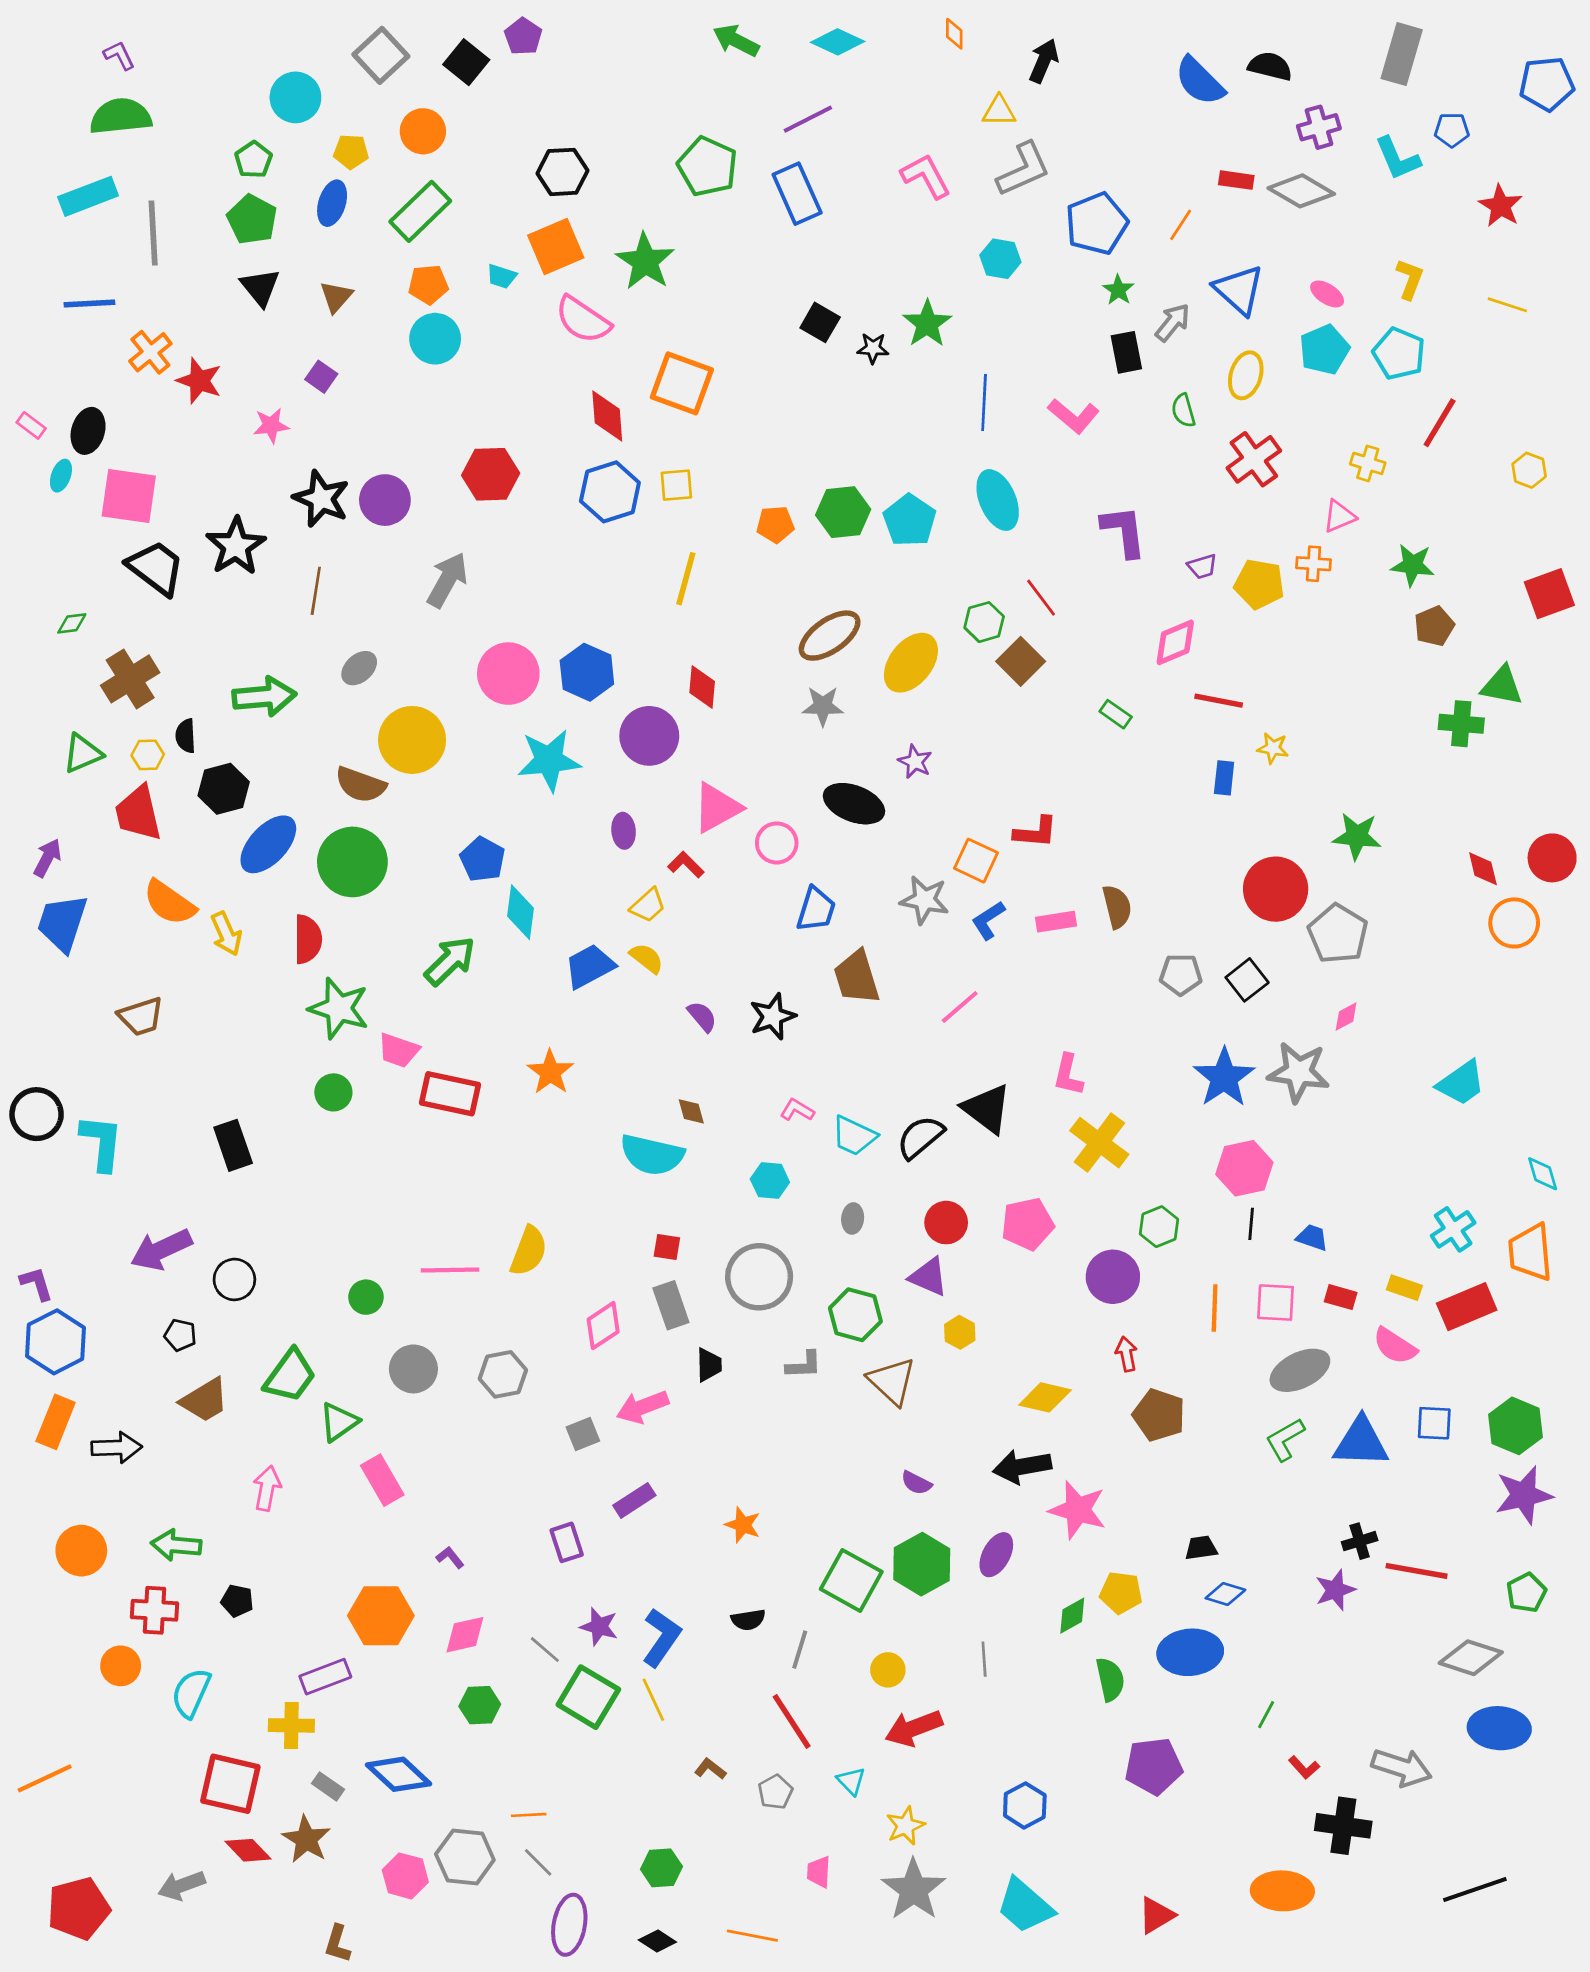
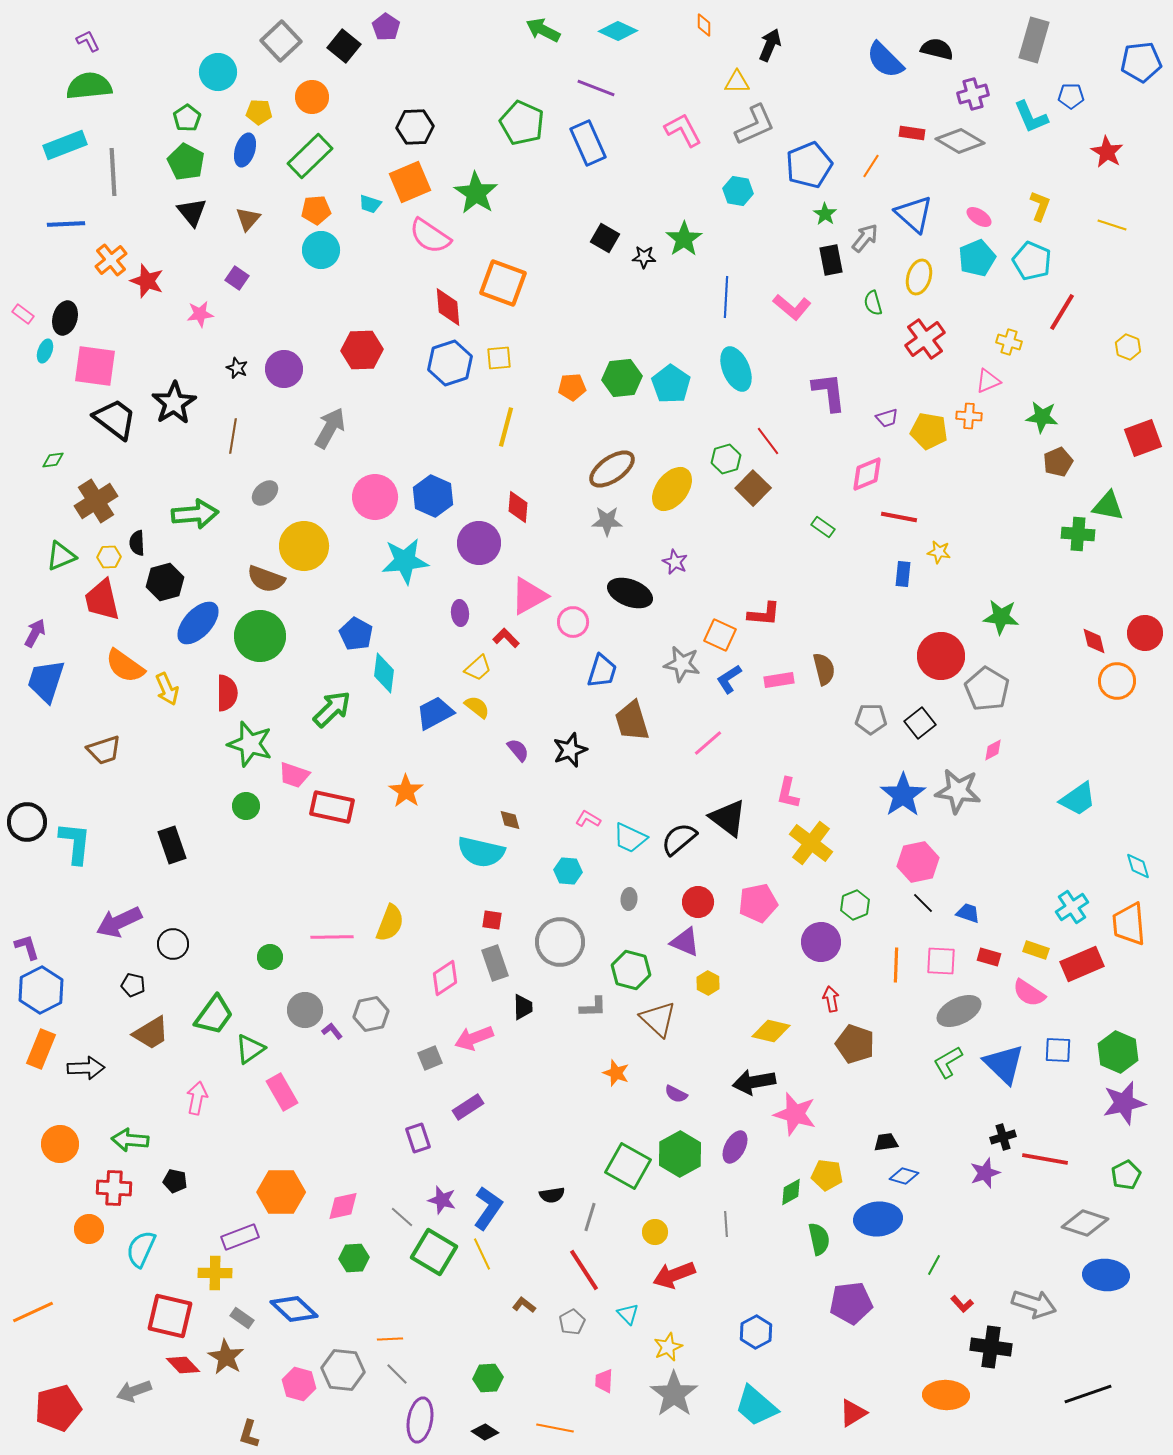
purple line: (808, 119) -> (596, 88), turned 48
black star: (321, 499) -> (237, 368), size x0.5
black line: (1251, 1224) -> (923, 903), turned -50
blue triangle: (1361, 1442) -> (1004, 1064), turned 42
orange star: (743, 1525) -> (616, 1073), moved
purple L-shape: (450, 1557) -> (332, 1031), moved

